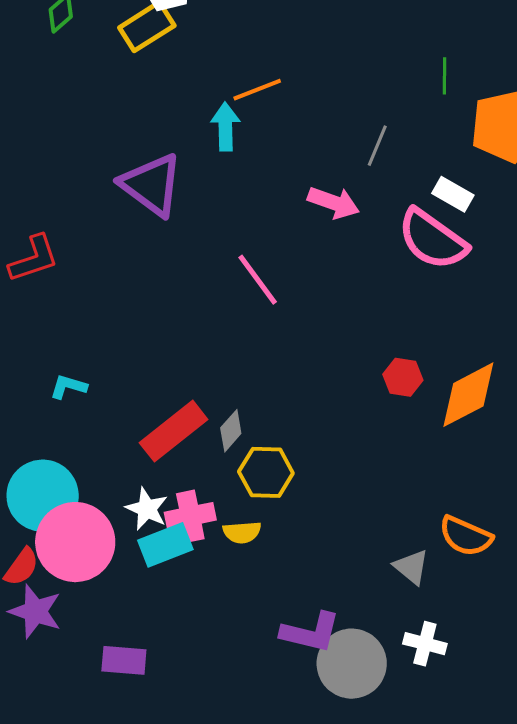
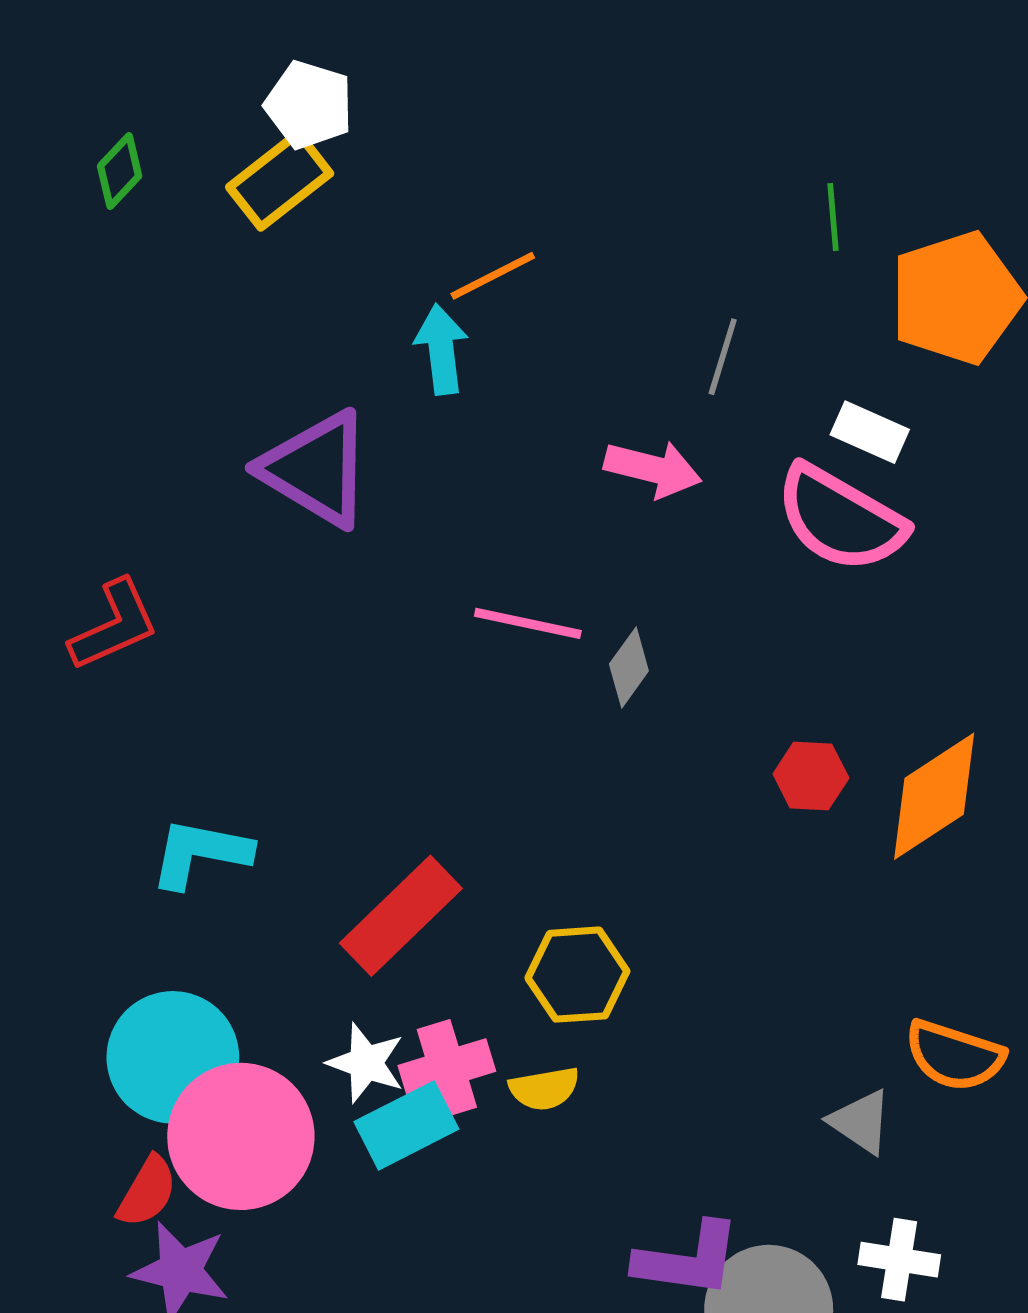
pink line: (258, 280) -> (528, 623), turned -36
cyan L-shape: (68, 387) -> (200, 853), size x1.5
gray diamond: (231, 431) -> (629, 668), moved

